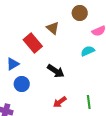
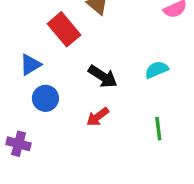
cyan semicircle: (88, 51) -> (157, 70), moved
red arrow: (60, 102) -> (98, 117), moved

